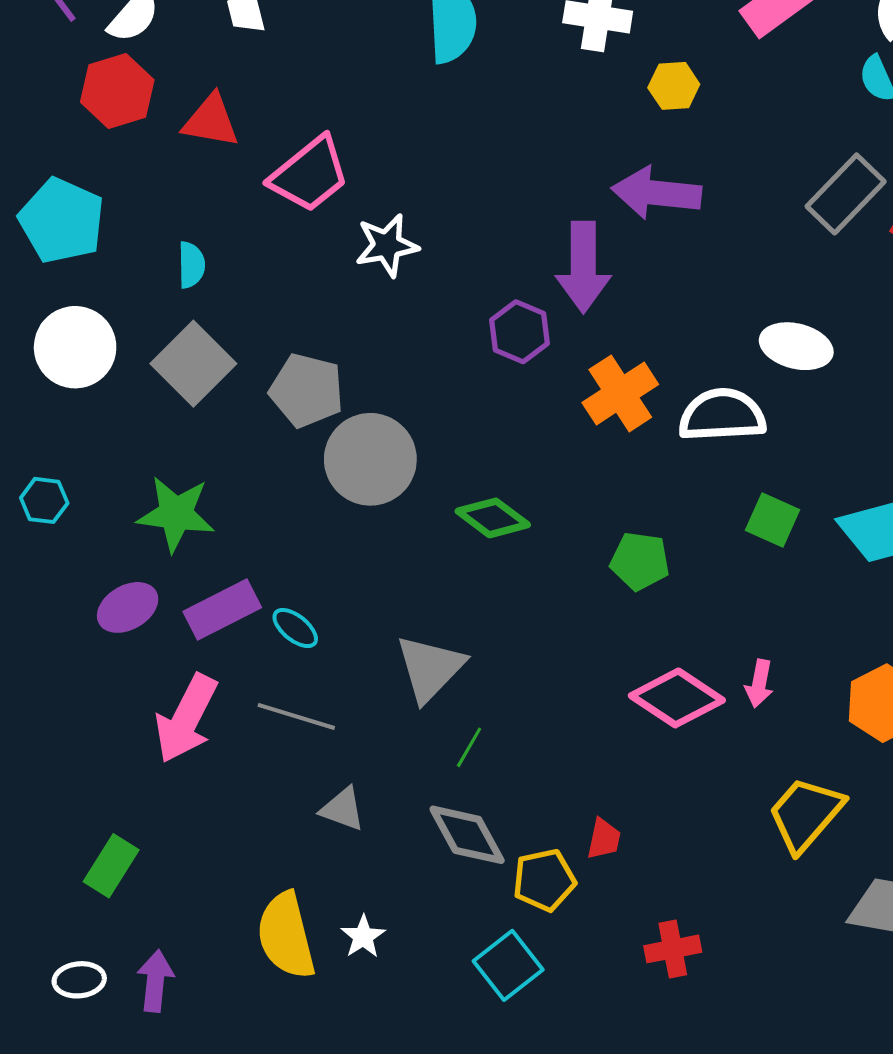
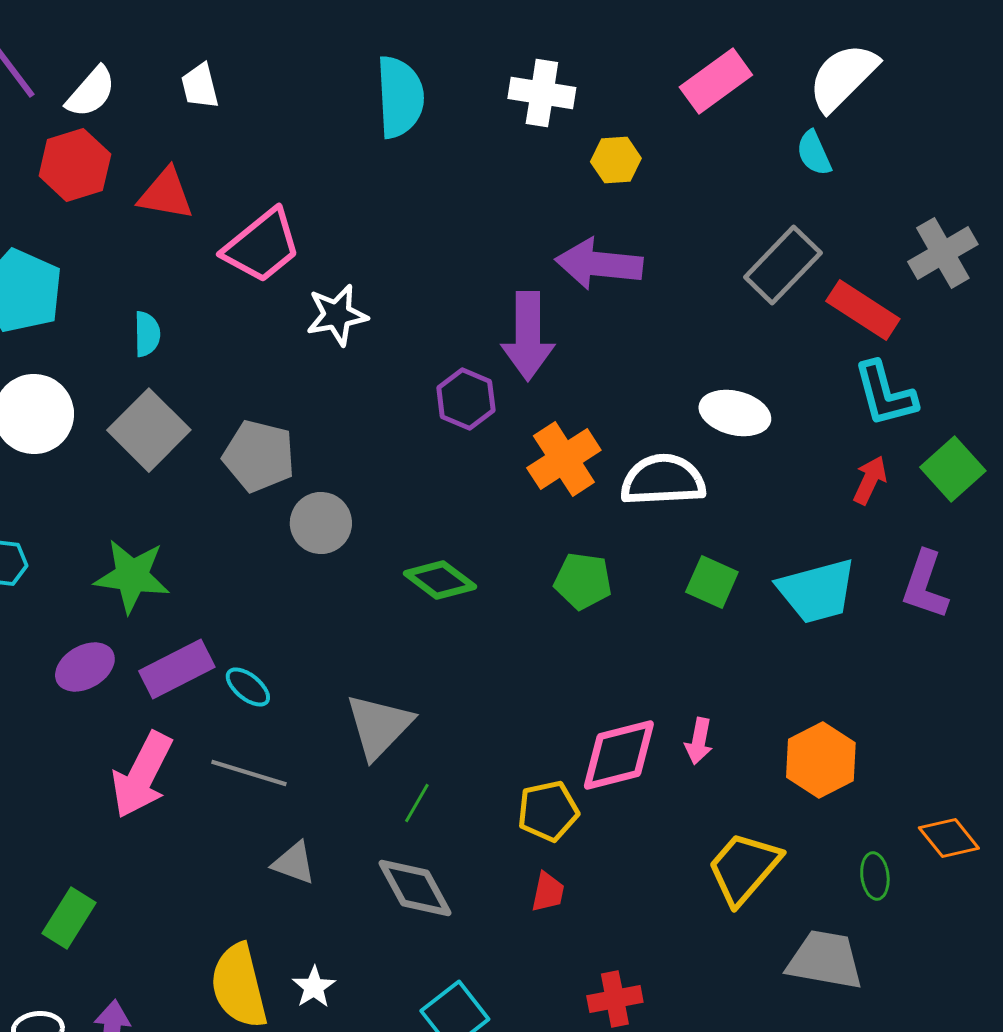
gray circle: (370, 459) -> (321, 523), size x0.7
green pentagon: (640, 561) -> (583, 581), moved
pink diamond: (677, 698) -> (619, 755), turned -48
yellow pentagon: (544, 880) -> (548, 811), moved

